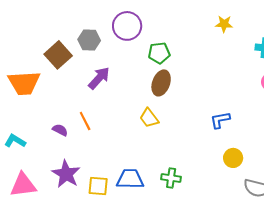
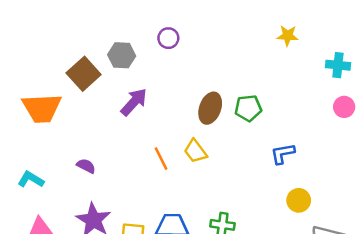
purple circle: (127, 26) -> (168, 38), size x0.6
green pentagon: (159, 53) -> (248, 108), moved
orange line: (85, 121) -> (161, 159), moved

